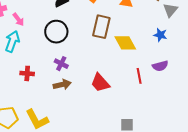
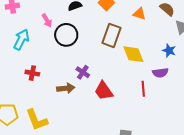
pink arrow: (18, 19) -> (47, 20), moved
purple cross: (61, 64) -> (83, 72), moved
purple semicircle: (160, 66) -> (160, 73), moved

